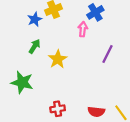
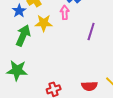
green arrow: (35, 46) -> (23, 36), size x1.5
yellow star: (58, 59) -> (44, 23), moved, turned -30

